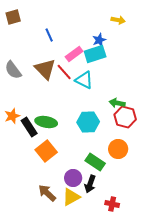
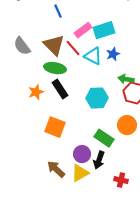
blue star: (99, 40) -> (113, 54), moved
orange star: (12, 116) -> (36, 92), moved
green ellipse: (46, 122) -> (55, 68), moved
black rectangle: (29, 127) -> (60, 89), moved
orange square: (46, 151) -> (55, 127), turned -30

